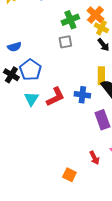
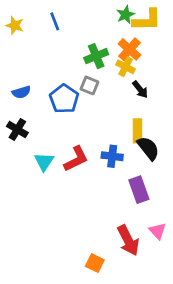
yellow cross: (101, 28) -> (126, 67), moved
gray square: (65, 42) -> (89, 85), turned 32
blue pentagon: (30, 70) -> (64, 99), moved
red arrow: (94, 158) -> (128, 240), size x1.6

